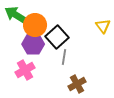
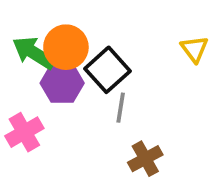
green arrow: (16, 15) -> (34, 53), moved
pink cross: (25, 70) -> (24, 132), moved

